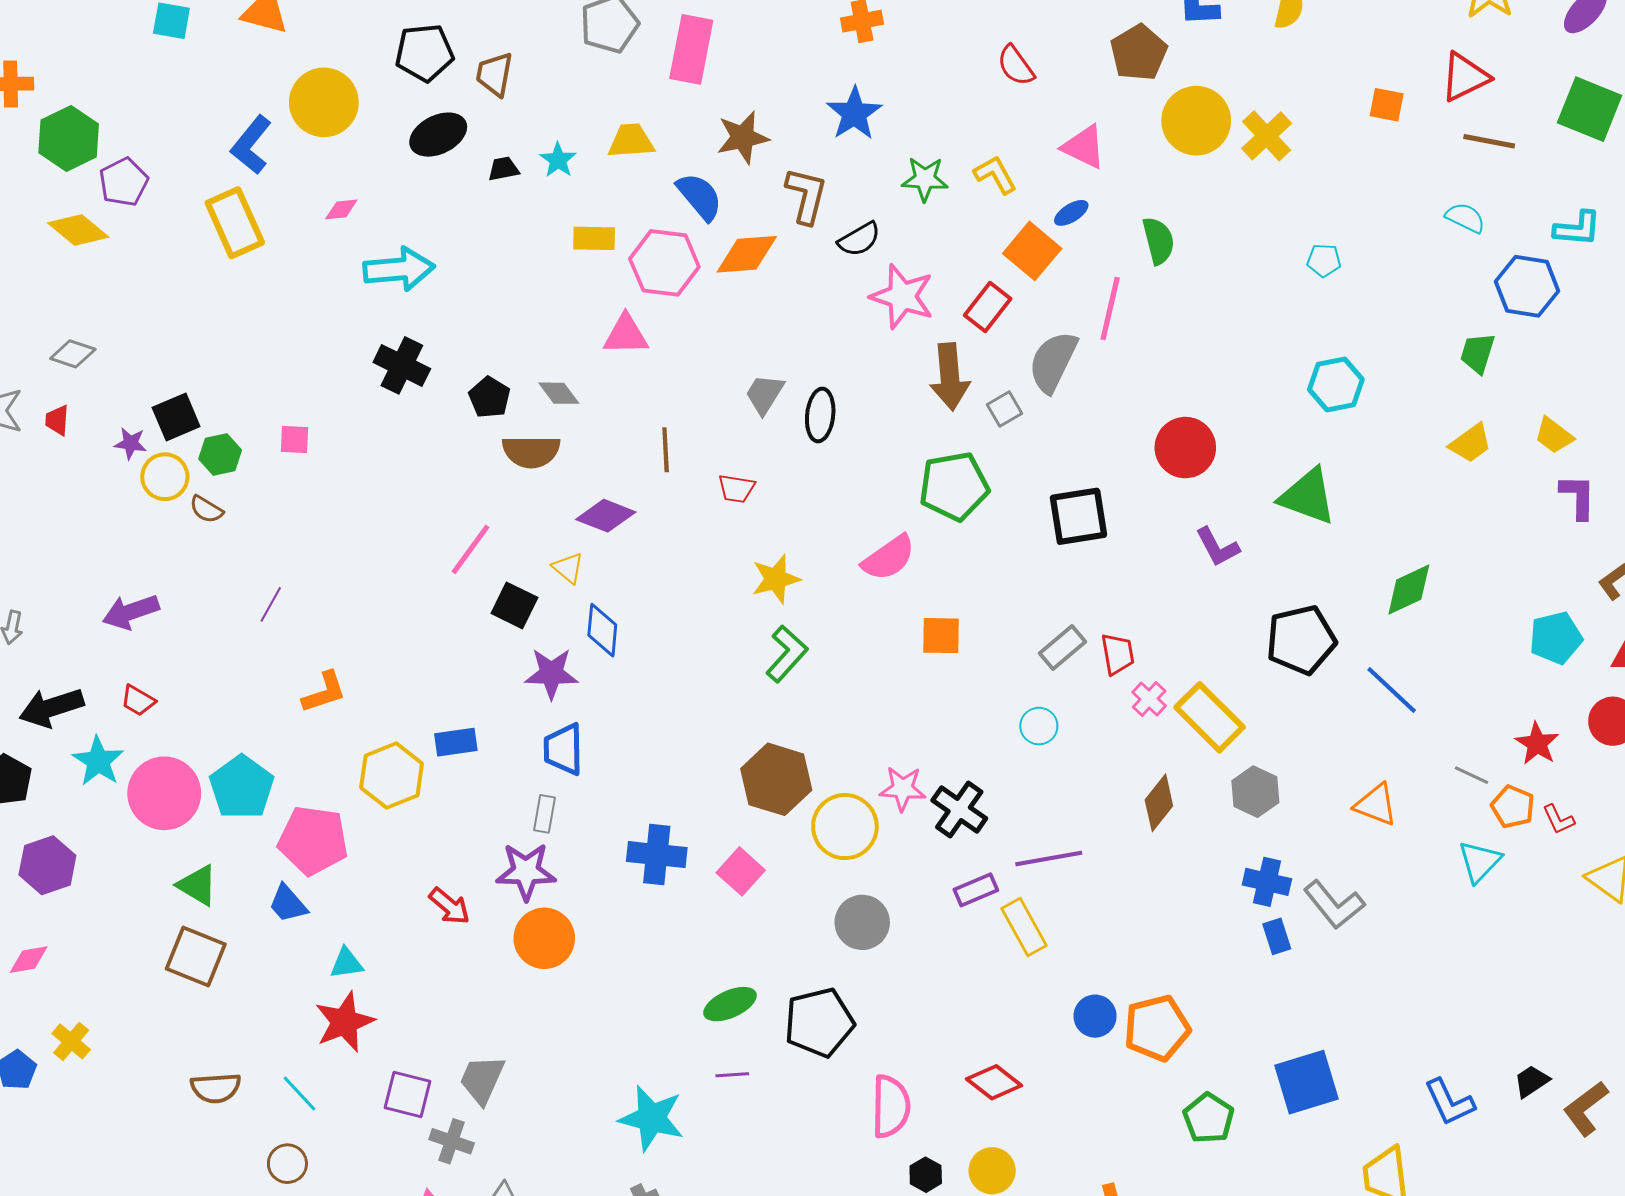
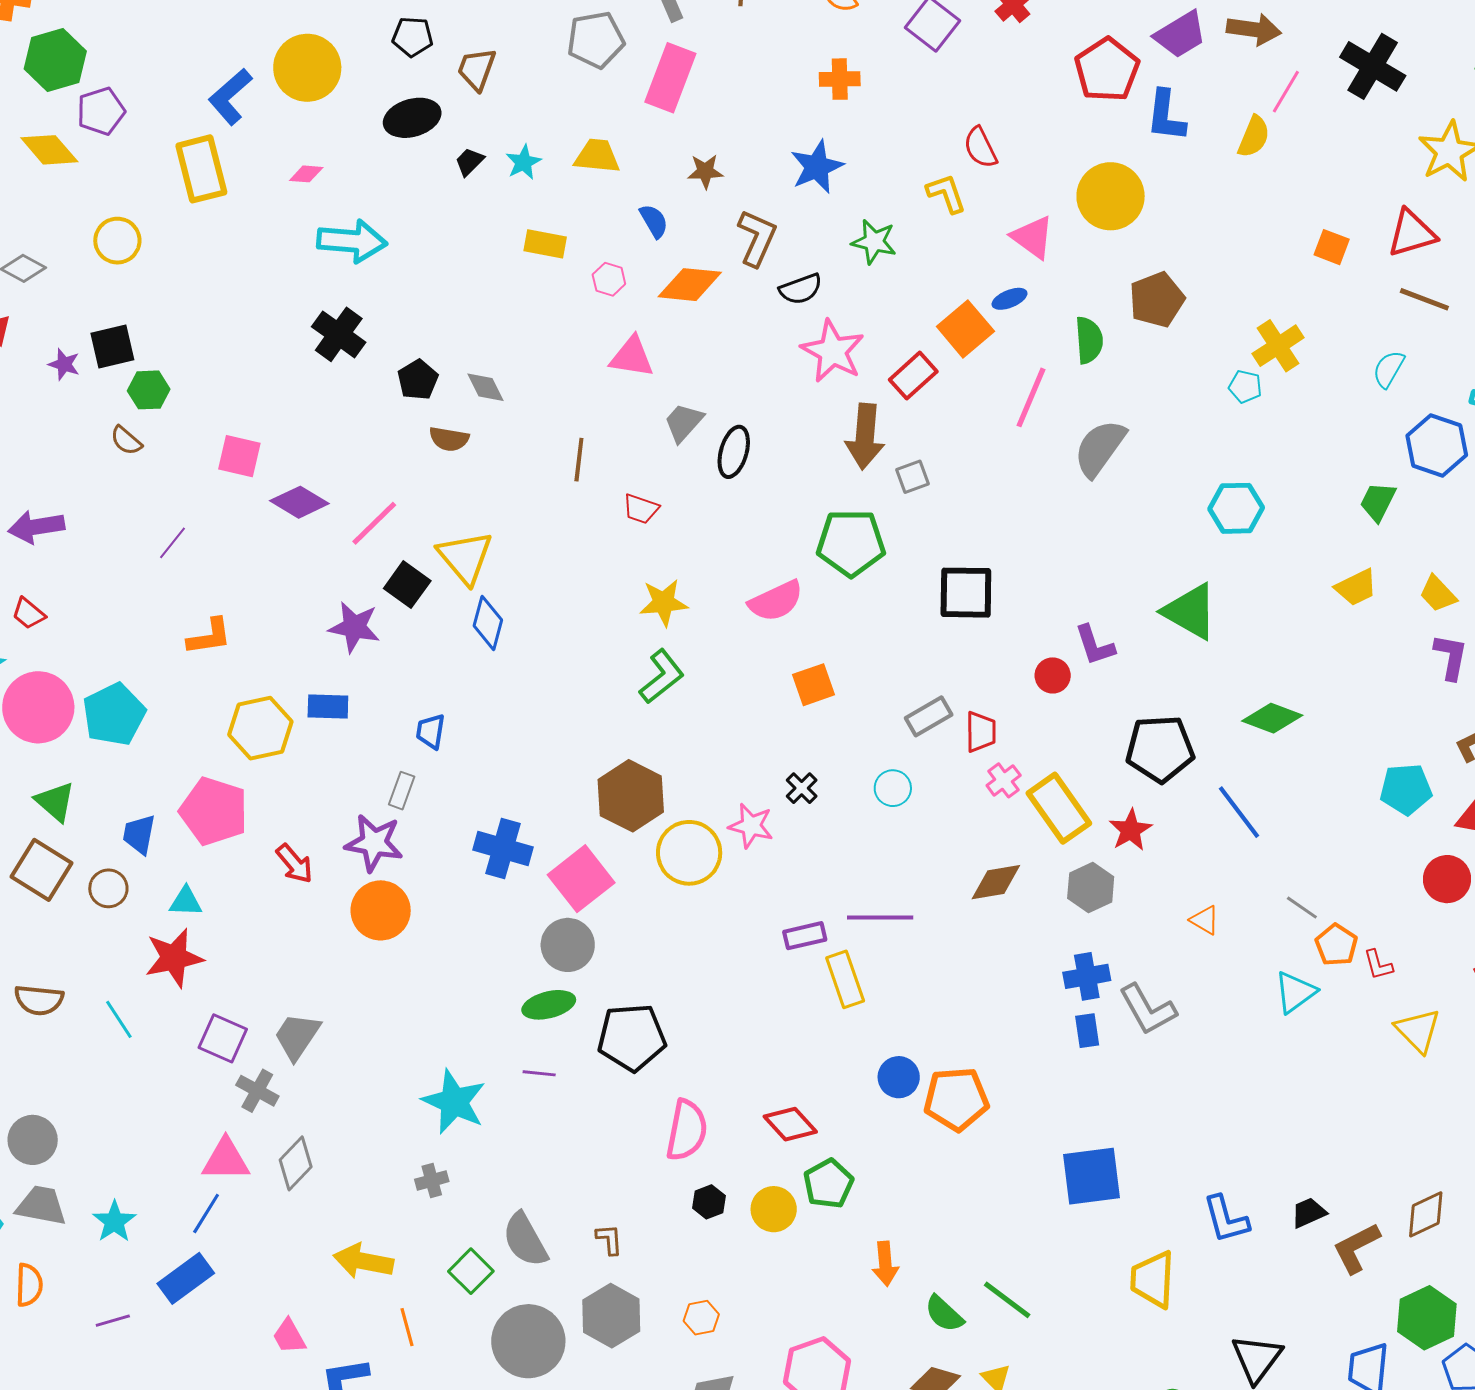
black pentagon: (424, 53) -> (413, 37), size x0.7
brown pentagon: (1139, 53) -> (1157, 300), moved
yellow circle: (1196, 121) -> (1111, 196), moved
yellow cross: (1267, 136) -> (1278, 346), moved
brown star: (743, 137) -> (705, 171), size x0.7
black trapezoid: (503, 169) -> (469, 162), turned -44
yellow L-shape: (995, 175) -> (946, 193), moved
blue semicircle: (700, 196) -> (654, 221), size x0.7
cyan semicircle: (1465, 218) -> (1389, 369), turned -96
pink hexagon: (664, 263) -> (609, 279), size x0.5
pink triangle: (626, 335) -> (632, 357), moved
gray semicircle: (1053, 362) -> (1100, 448), moved
pink square: (295, 439) -> (239, 456), moved, size x1.4
red circle: (1185, 448) -> (1053, 675), moved, size x0.6
brown semicircle: (531, 452) -> (449, 439), size x0.7
yellow circle: (165, 477) -> (117, 241), moved
purple diamond: (606, 516) -> (299, 502), moved
yellow triangle: (568, 568) -> (465, 557), size x1.8
green diamond: (1409, 590) -> (1272, 718), turned 36
orange square: (941, 636) -> (813, 685), turned -30
purple star: (551, 673) -> (354, 627), moved
red star: (1537, 744) -> (1131, 830), moved
blue trapezoid: (563, 749) -> (431, 731), size x0.7
brown diamond: (1159, 803) -> (996, 882), turned 32
orange triangle: (1376, 805) -> (1205, 920), size x0.7
black cross: (959, 809) -> (802, 788), moved, size x0.6
pink pentagon: (313, 840) -> (214, 811), moved
pink square: (741, 871) -> (581, 879), size x1.4
blue cross: (1267, 882) -> (1087, 976), turned -33
blue trapezoid: (288, 904) -> (139, 834), turned 42
gray circle: (862, 922) -> (568, 945), moved
green pentagon: (1209, 1118) -> (828, 1184), moved
brown circle: (287, 1164) -> (108, 888), moved

